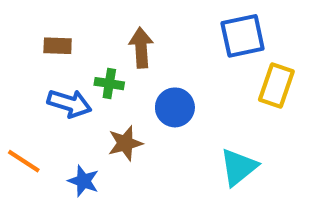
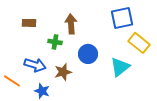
yellow rectangle: (276, 86) -> (139, 43), turned -70
blue arrow: (69, 103) -> (35, 65), moved
cyan triangle: (239, 167) -> (120, 67), moved

